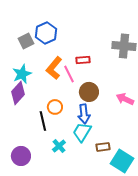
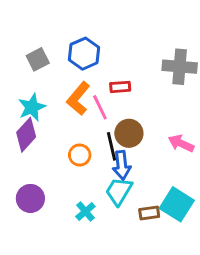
blue hexagon: (46, 33) -> (84, 54), moved
black line: (43, 121) -> (112, 146), moved
purple circle: (21, 156) -> (30, 198), moved
cyan square: (122, 161) -> (177, 204), moved

